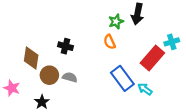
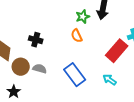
blue rectangle: (122, 78) -> (75, 75), moved

